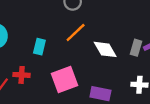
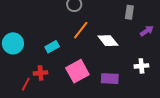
cyan rectangle: (39, 47) -> (52, 47), turned 56
gray rectangle: (136, 48) -> (129, 12), moved

